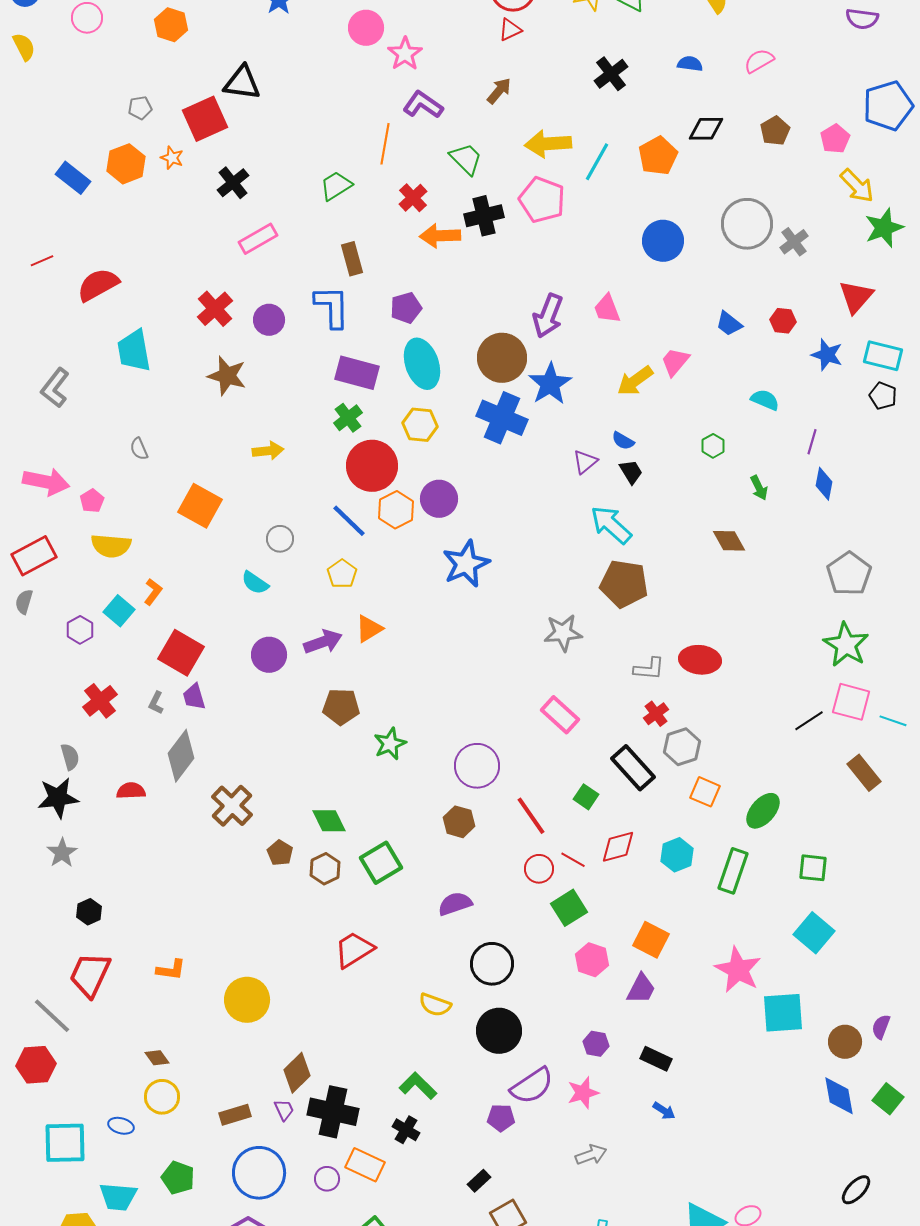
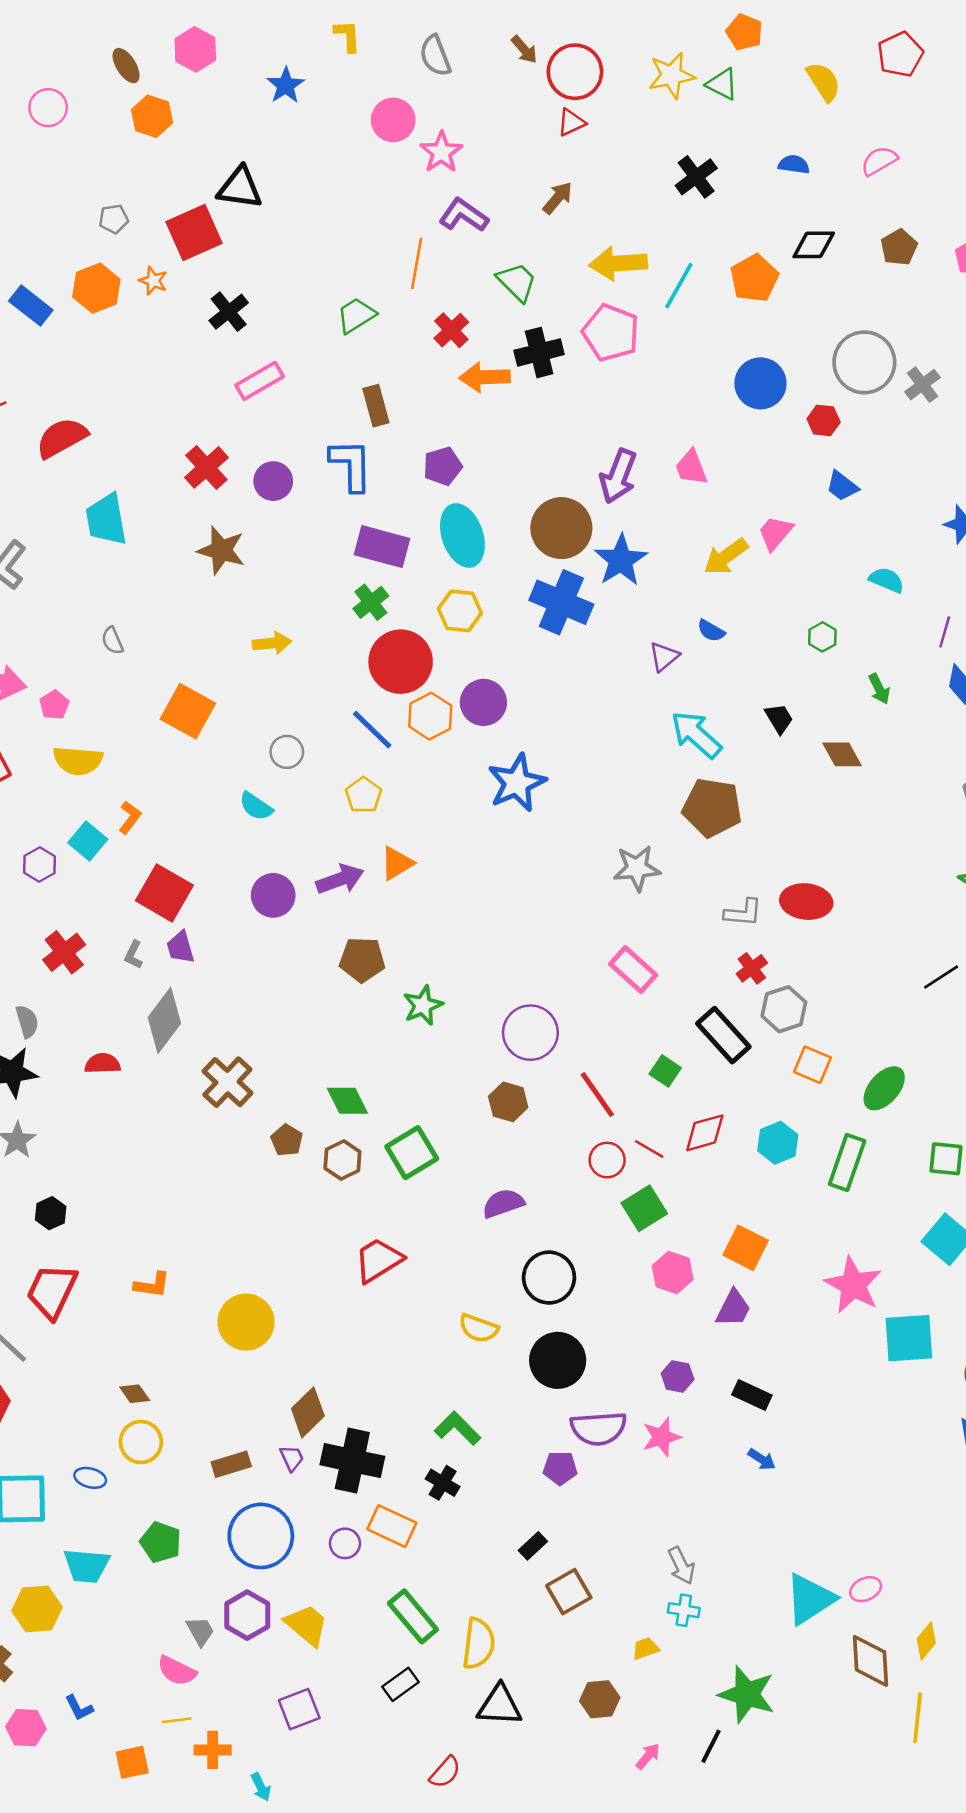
red hexagon: (783, 321) -> (824, 420), moved
black trapezoid: (631, 472) -> (779, 719), moved
purple semicircle: (532, 1086) -> (598, 1428), turned 30
gray arrow: (591, 1155) -> (681, 1566), moved, turned 84

